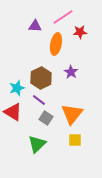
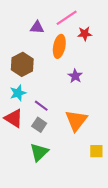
brown hexagon: (41, 78) -> (22, 64), moved
gray square: (46, 118) -> (39, 125), moved
yellow square: (75, 140) -> (96, 151), moved

